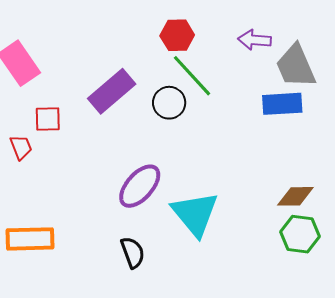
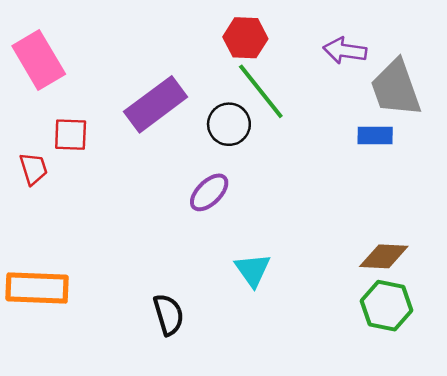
blue rectangle: (282, 104) -> (375, 136), size x0.7
purple ellipse: (140, 186) -> (209, 192), moved, size x0.7
cyan triangle: (195, 214) -> (253, 270), size x0.6

